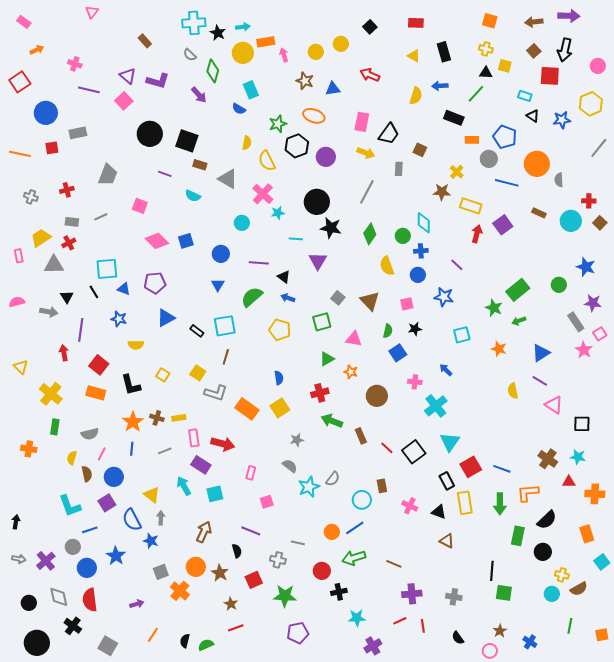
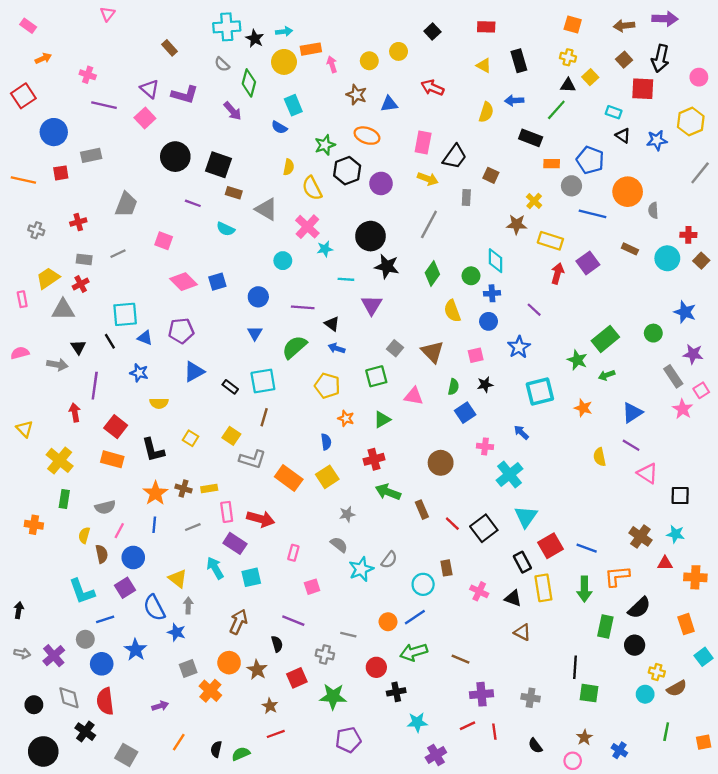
yellow square: (505, 66) -> (590, 77), turned 32
blue star: (444, 297) -> (519, 347), turned 30
cyan square: (462, 335) -> (540, 392), size x1.4
orange star: (351, 372) -> (346, 418), moved

